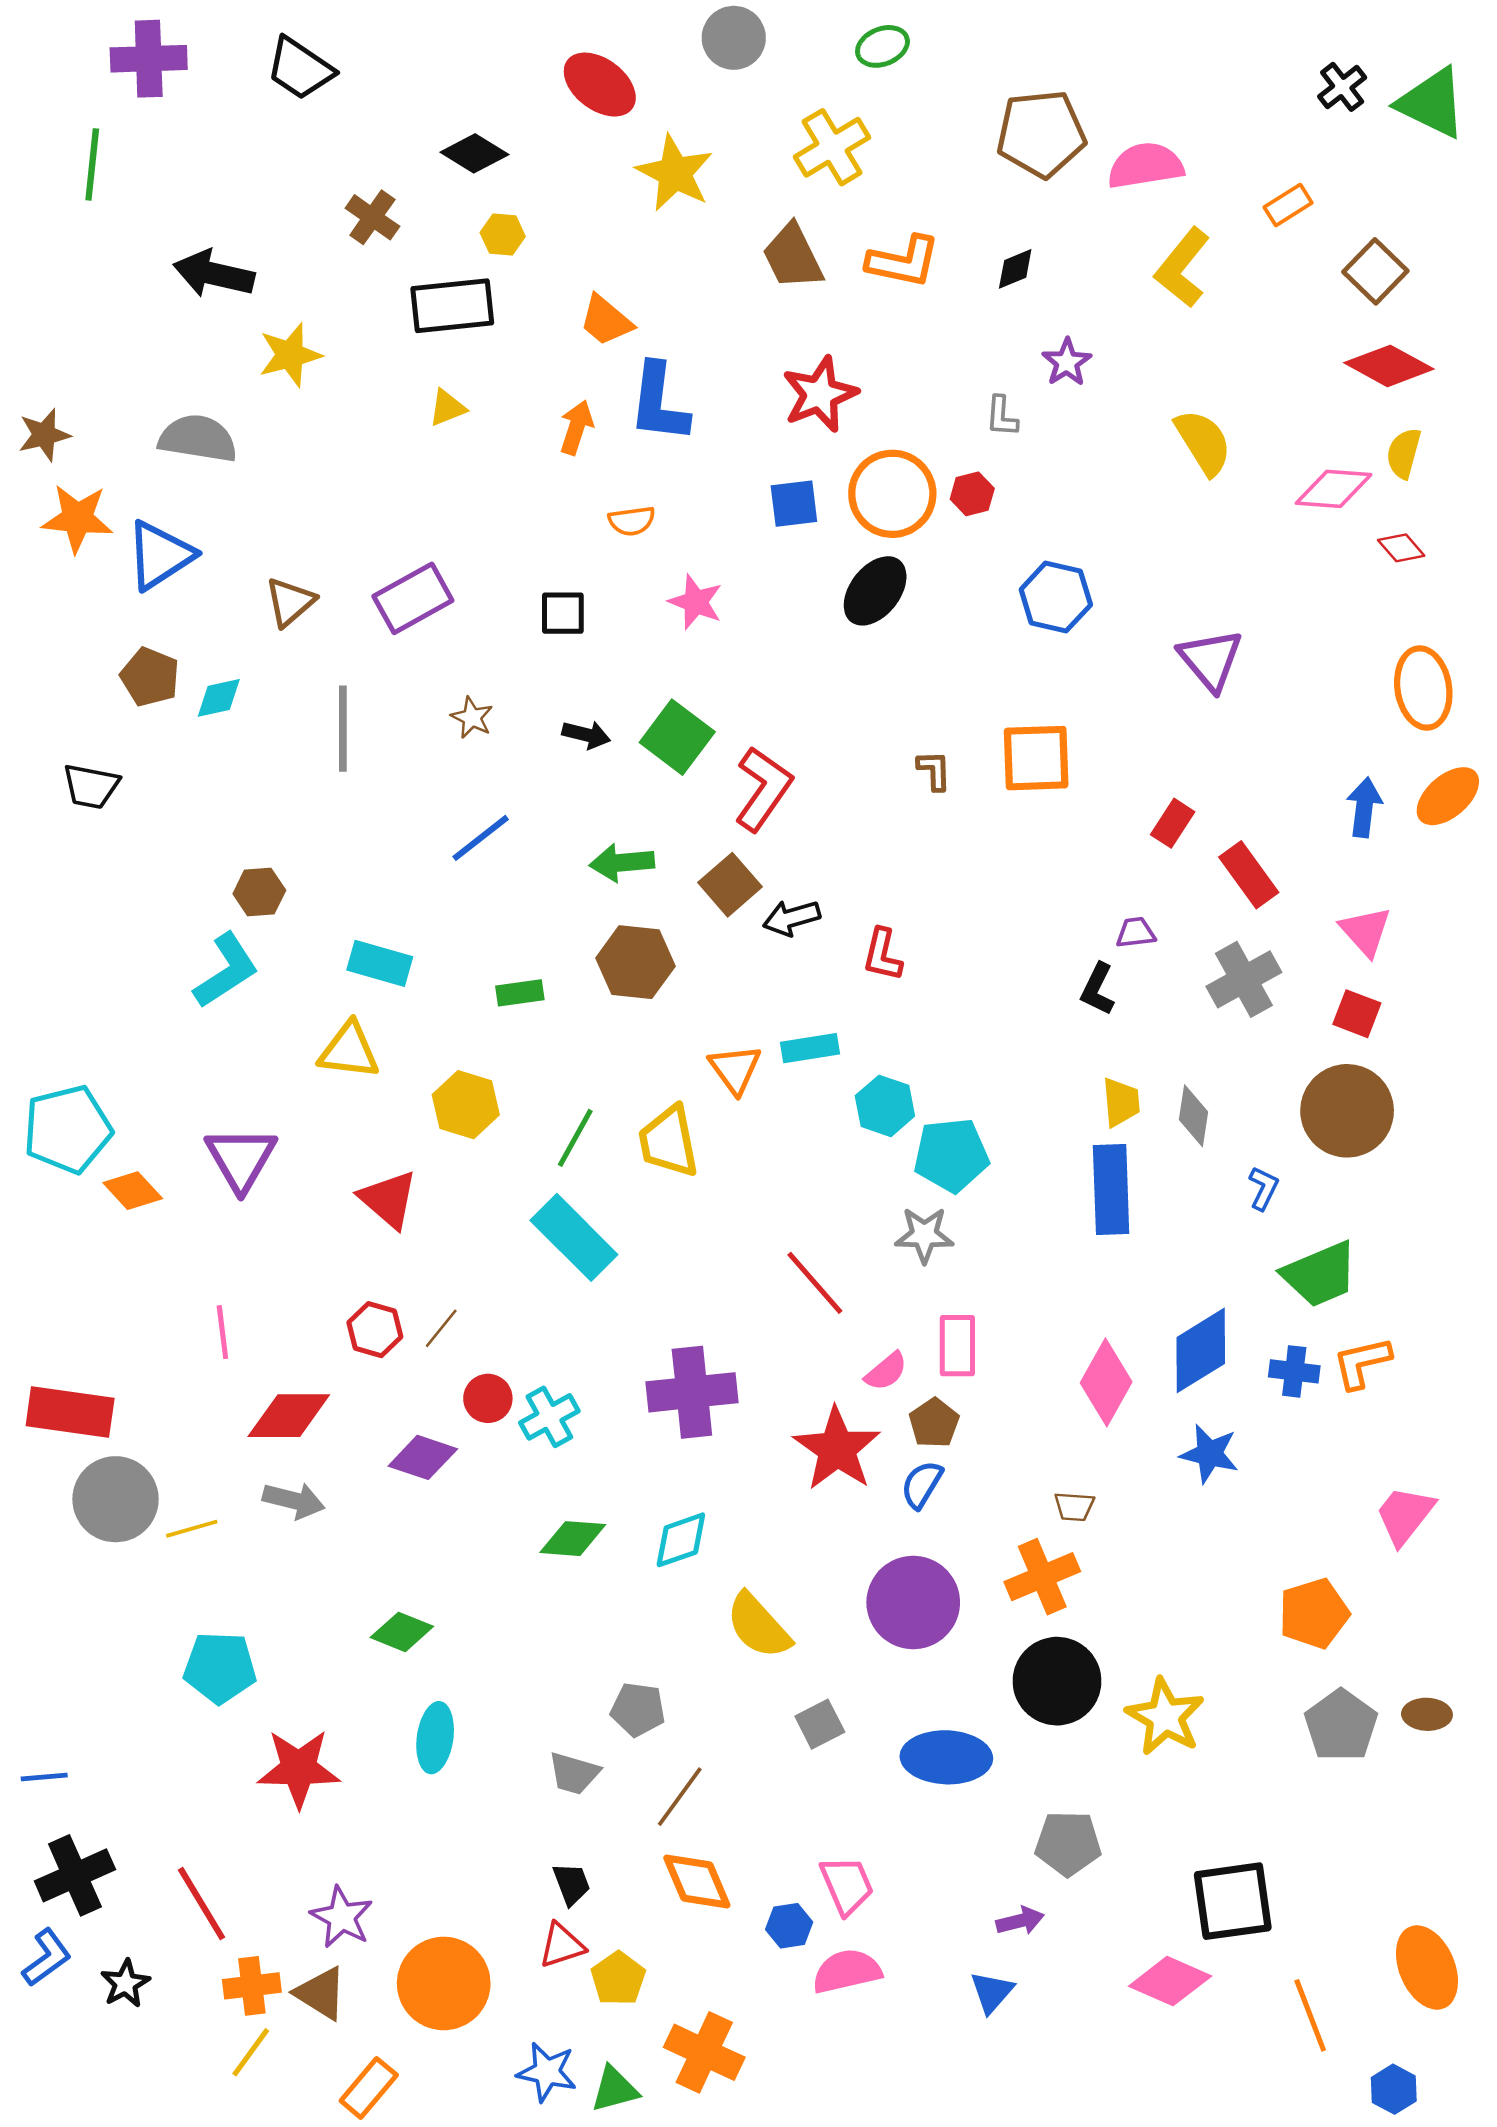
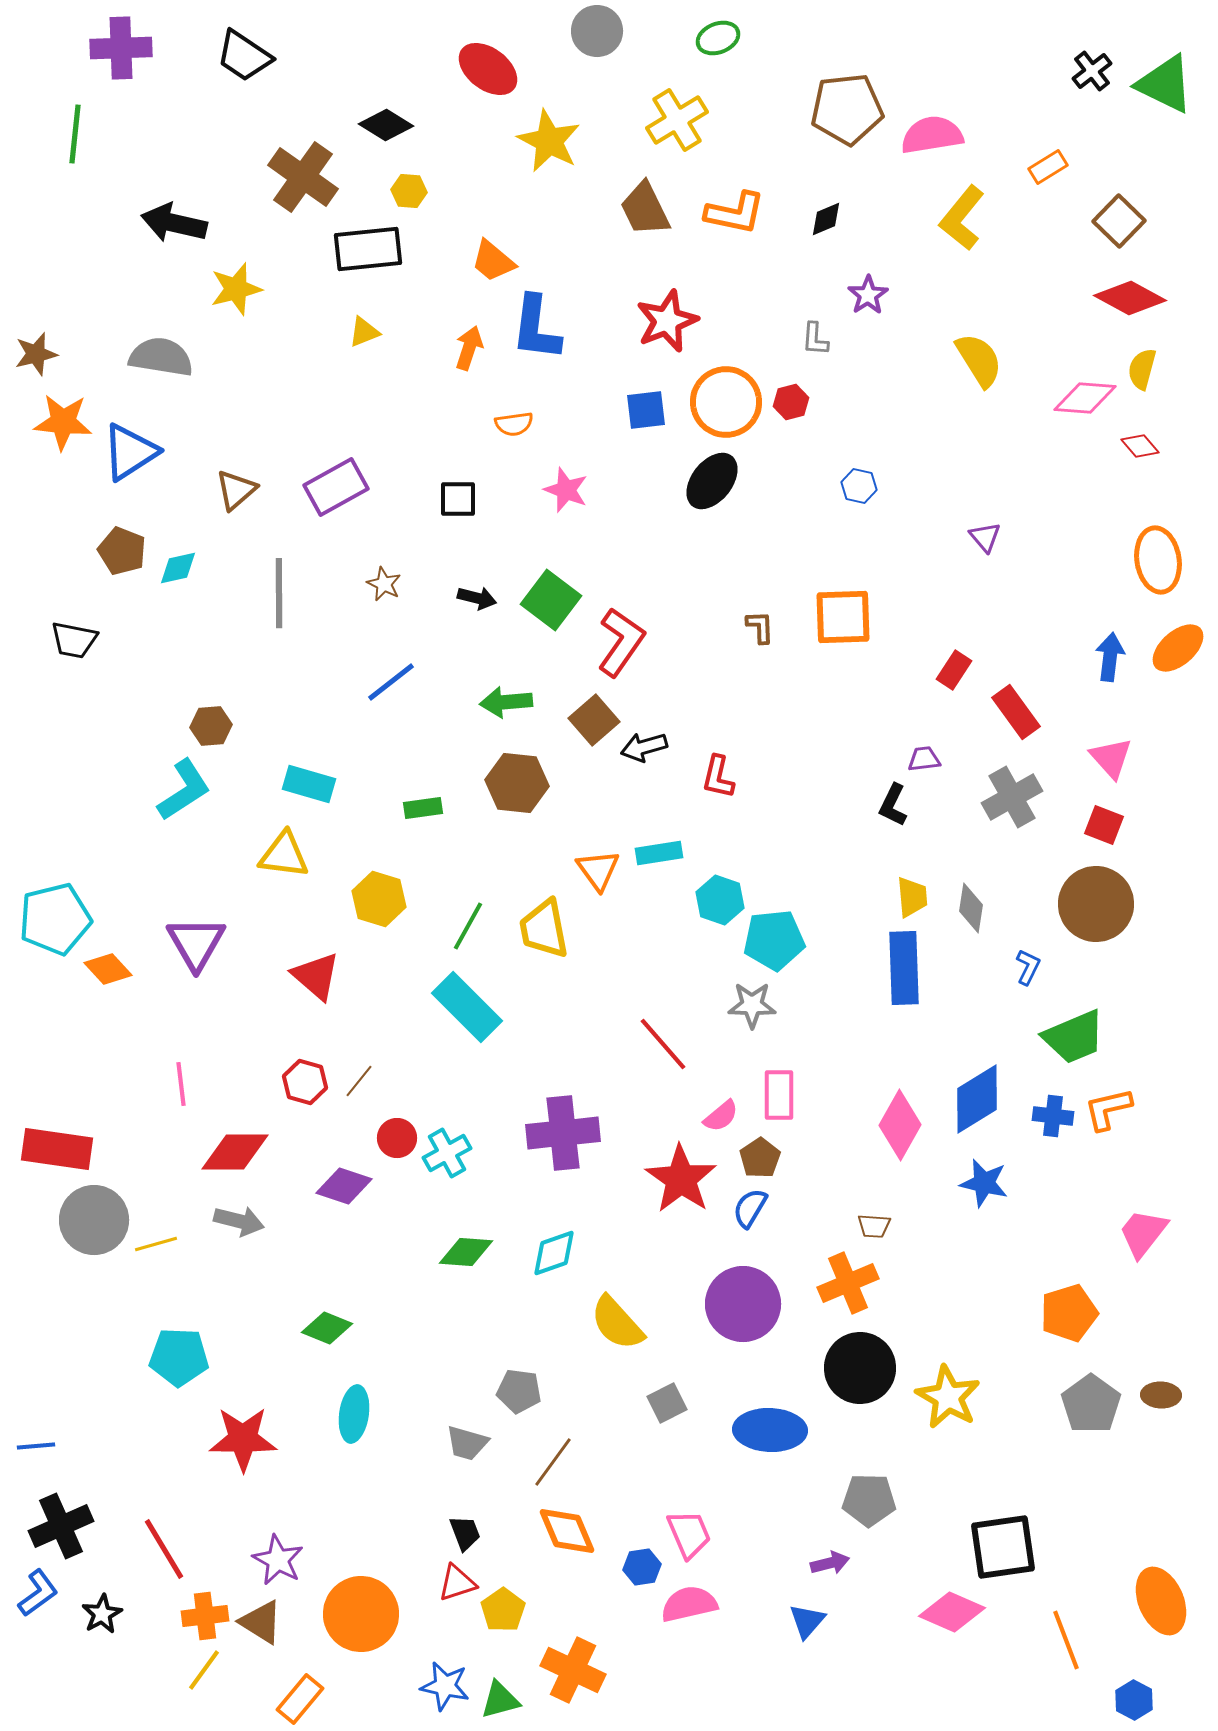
brown cross: (372, 217) -> (303, 177), size x1.6
blue hexagon: (1056, 597) -> (859, 486), size x0.6
purple triangle: (1211, 660) -> (985, 537), size x0.6

